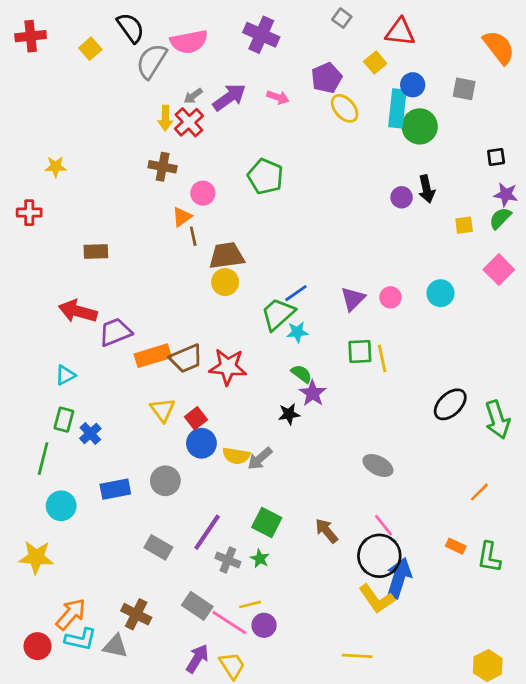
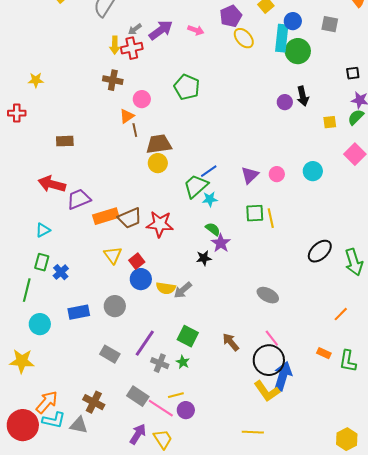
red cross: (189, 122) -> (132, 48), turned 30
red circle: (38, 646) -> (23, 425), size x1.6

